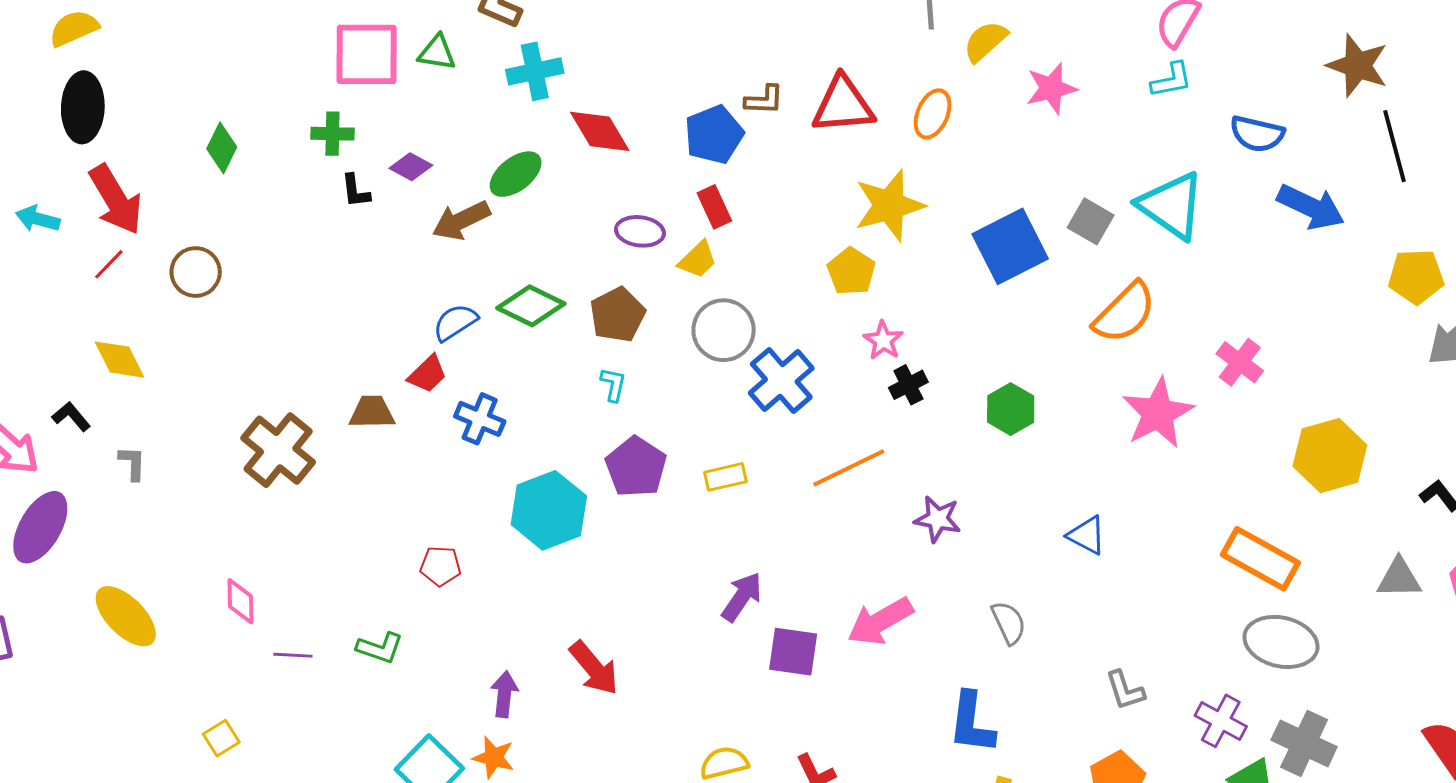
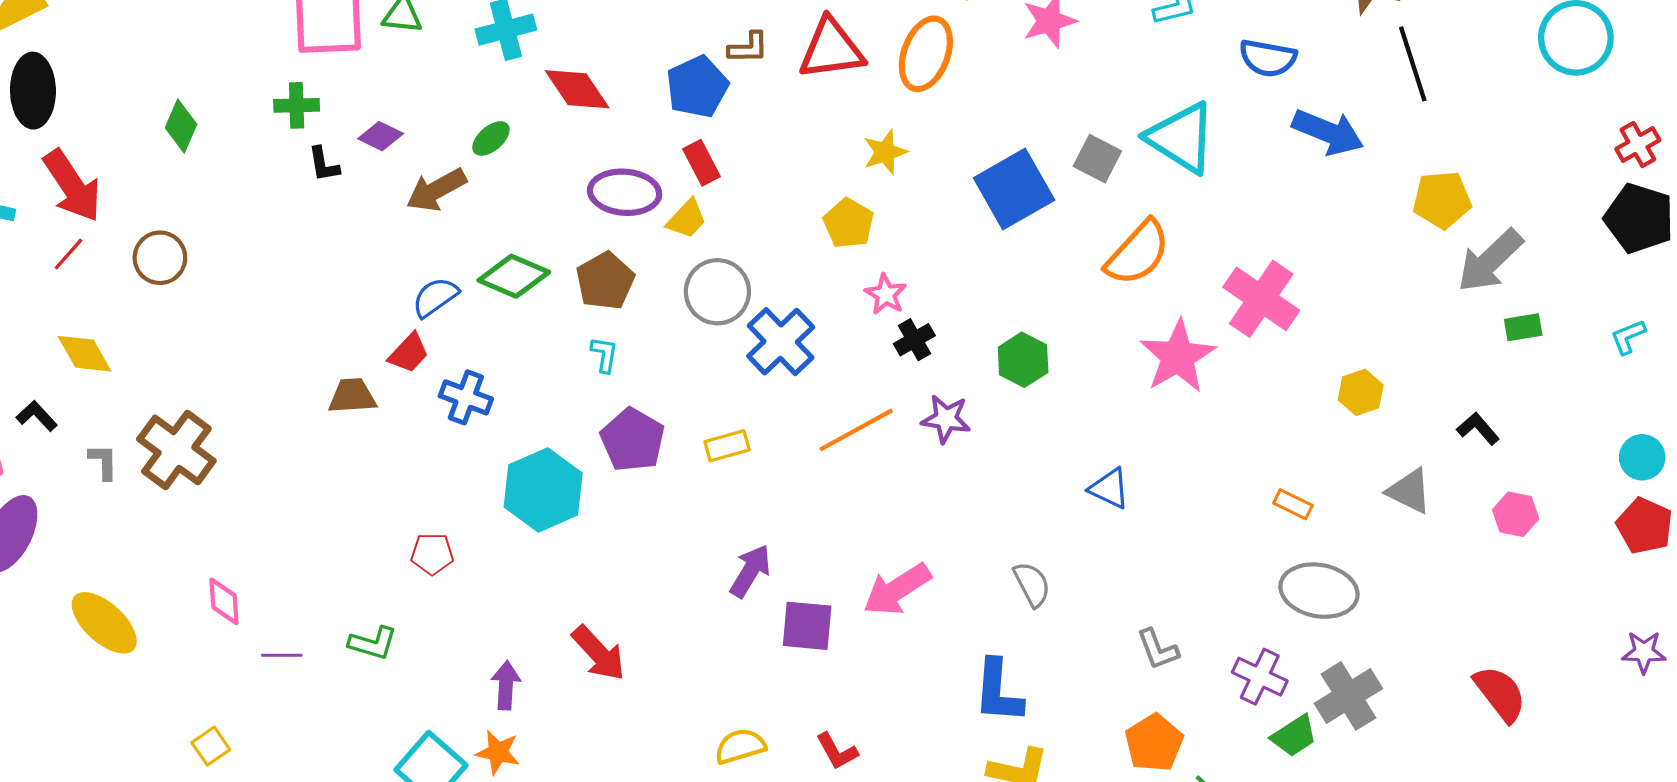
orange ellipse: (933, 114) -> (926, 54), size x1.4
green ellipse: (516, 174) -> (491, 138), size x0.7
yellow star: (889, 205) -> (885, 152), size x0.6
purple ellipse: (640, 231) -> (625, 192), size x1.4
pink cross: (1240, 362) -> (1261, 299), size x1.5
brown cross: (278, 450) -> (176, 450), moved
yellow hexagon: (1330, 456) -> (1361, 392), size x0.6
purple star: (938, 519) -> (946, 419), moved
orange rectangle: (1260, 559) -> (1293, 504), size x0.5
gray triangle: (1399, 578) -> (1409, 491), moved, turned 30
gray cross: (1304, 743) -> (1348, 696), turned 36

